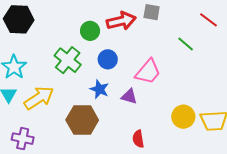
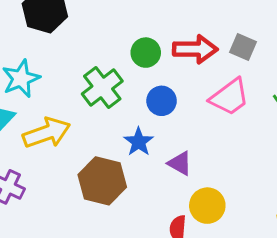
pink trapezoid: (148, 72) -> (229, 97), moved
yellow circle: (183, 117) -> (207, 206), moved

